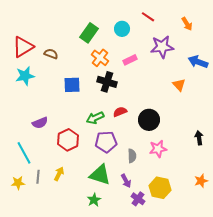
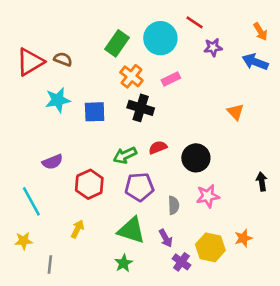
orange arrow: (187, 24) -> (260, 32), moved
cyan circle: (122, 29) -> (160, 38), size x1.6
purple star: (162, 47) -> (213, 47), moved, size x0.6
brown semicircle: (51, 54) -> (63, 59), moved
blue arrow: (198, 62) -> (255, 62), moved
cyan star: (25, 76) -> (58, 100), moved
gray line: (38, 177) -> (50, 264), moved
orange star: (201, 181) -> (243, 238), moved

